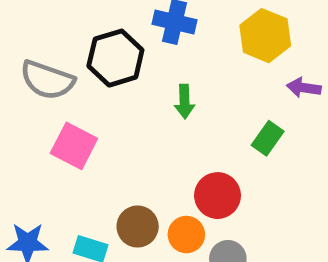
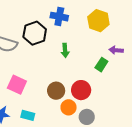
purple arrow: (304, 88) -> (116, 50), moved
pink square: (74, 146) -> (17, 85), moved
brown circle: (138, 227) -> (56, 91), moved

